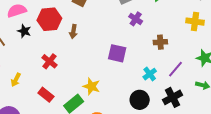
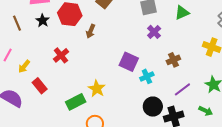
brown cross: (160, 42) -> (173, 60), turned -32
cyan cross: (150, 74) -> (147, 76), moved
red rectangle: (46, 95) -> (40, 86), moved
black circle: (140, 100) -> (153, 107), moved

